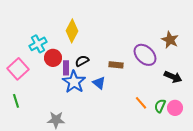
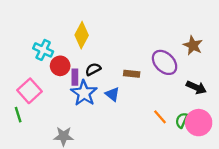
cyan cross: (38, 44) -> (43, 50), turned -36
pink square: (18, 69) -> (29, 91), moved
pink circle: (175, 108) -> (199, 123), size x1.5

